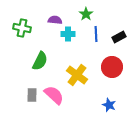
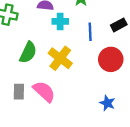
blue line: (96, 34) -> (90, 32), moved
yellow cross: (77, 75) -> (60, 58), moved

